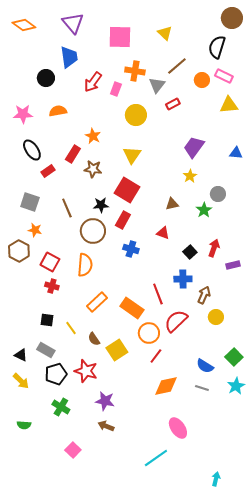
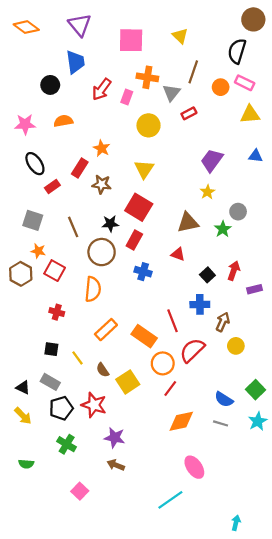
brown line: (177, 66) -> (193, 72), turned -30
blue triangle: (236, 153) -> (256, 156), moved
brown triangle: (172, 204) -> (188, 223), size x1.5
red square: (50, 262) -> (55, 271), moved

